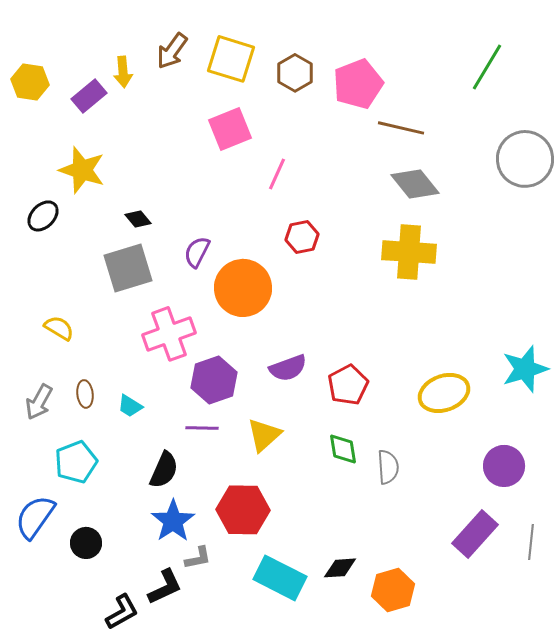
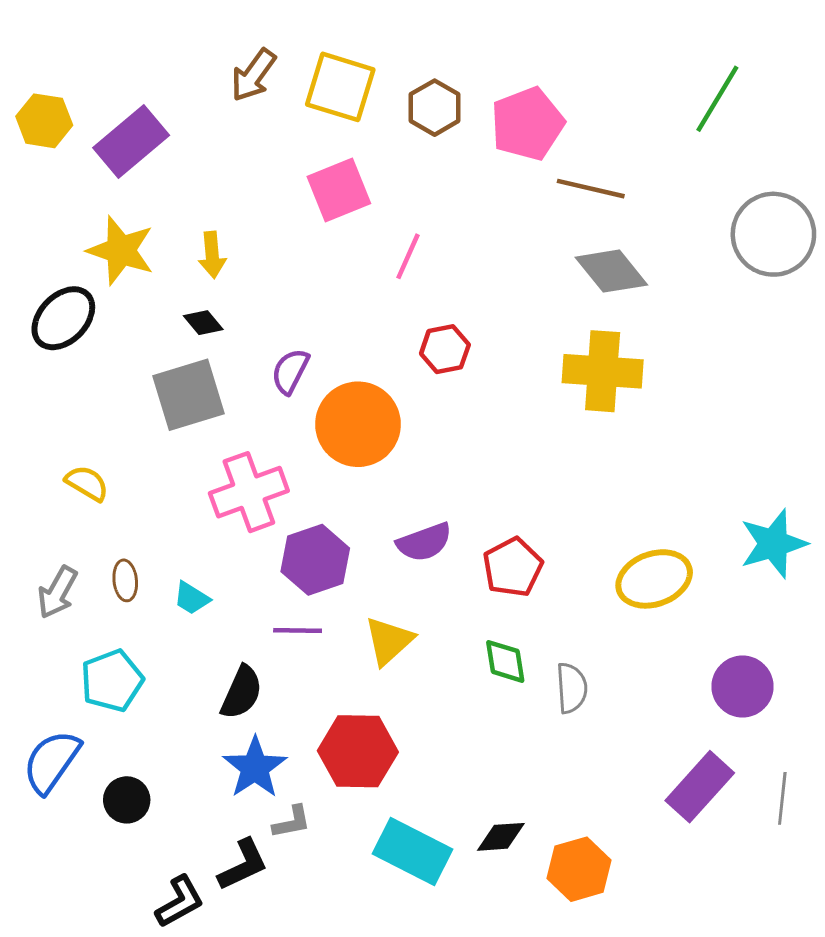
yellow arrow: (123, 72) -> (212, 255), moved
purple rectangle: (89, 96) -> (131, 141), size x1.4
black ellipse: (43, 216) -> (63, 318), size x1.4

